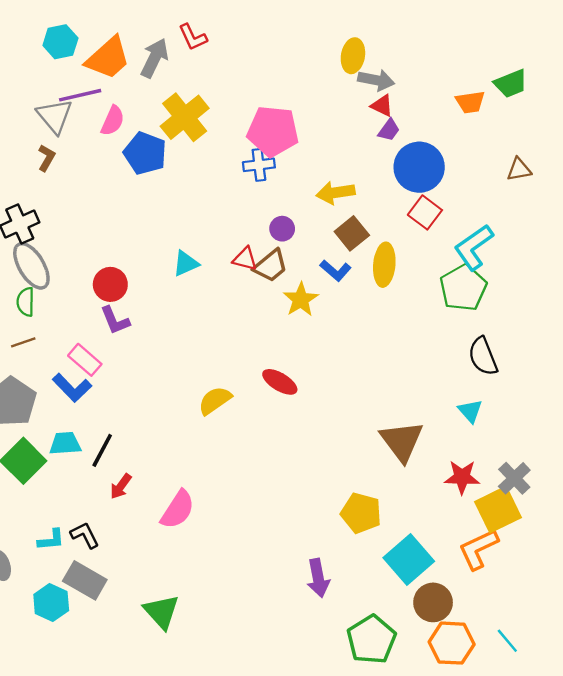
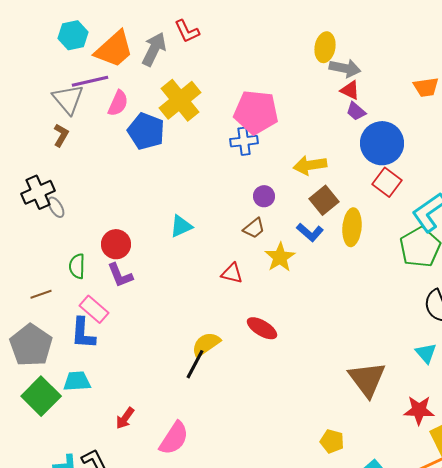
purple trapezoid: (389, 130) -> (356, 111), turned 95
red triangle: (245, 259) -> (232, 273), moved
gray ellipse: (31, 266) -> (56, 207), moved, size x0.5
brown trapezoid: (271, 266) -> (254, 228), size x0.7
green semicircle: (26, 302) -> (77, 266), moved
blue L-shape: (72, 388) -> (83, 333), turned 48
black line: (102, 450) -> (195, 364), moved
yellow pentagon: (361, 513) -> (332, 441), size x0.7

